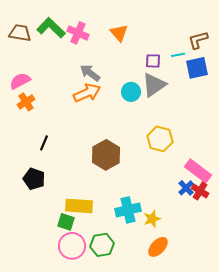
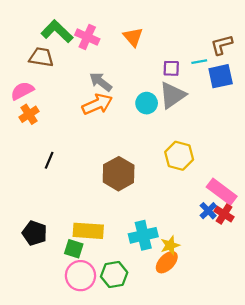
brown trapezoid: (20, 33) -> (41, 57), moved
black pentagon: (34, 179) -> (35, 233), moved
orange ellipse: (158, 247) -> (167, 262), moved

